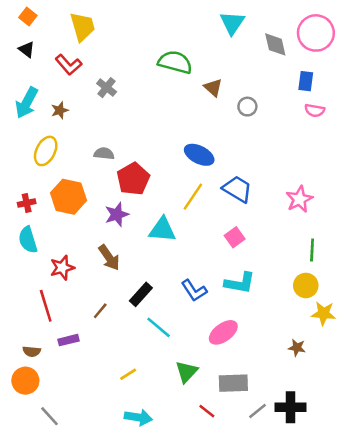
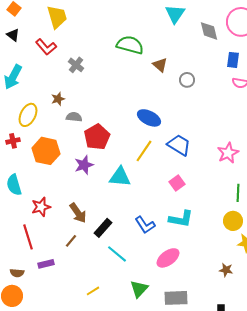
brown star: (60, 110) -> (58, 99), moved
red cross: (27, 203) -> (13, 141), moved
brown arrow: (109, 258) -> (78, 213), moved

